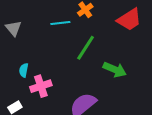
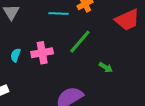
green arrow: (115, 70) -> (106, 67), size x0.6
pink cross: (41, 86) -> (42, 53), moved

